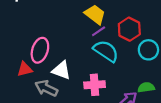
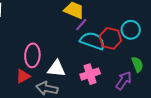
red hexagon: (129, 29) -> (110, 38), moved
green semicircle: (146, 87) -> (137, 64), turned 91

